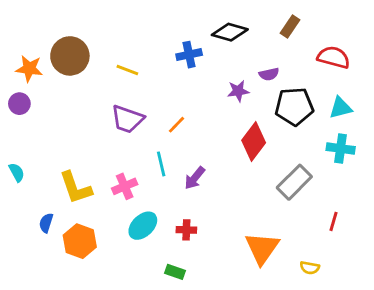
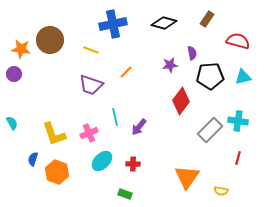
blue cross: (189, 55) -> (113, 24), moved, size x1.5
purple semicircle: (269, 74) -> (192, 53), turned -88
orange line: (176, 125) -> (126, 72), moved
cyan cross: (341, 149) -> (238, 121), moved

